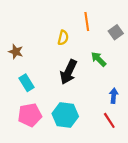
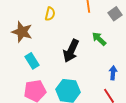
yellow semicircle: (63, 38) -> (50, 14), moved
brown star: (16, 52) -> (22, 32), size x1.5

